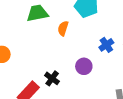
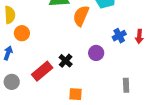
orange semicircle: (63, 28) -> (81, 16), size x1.5

